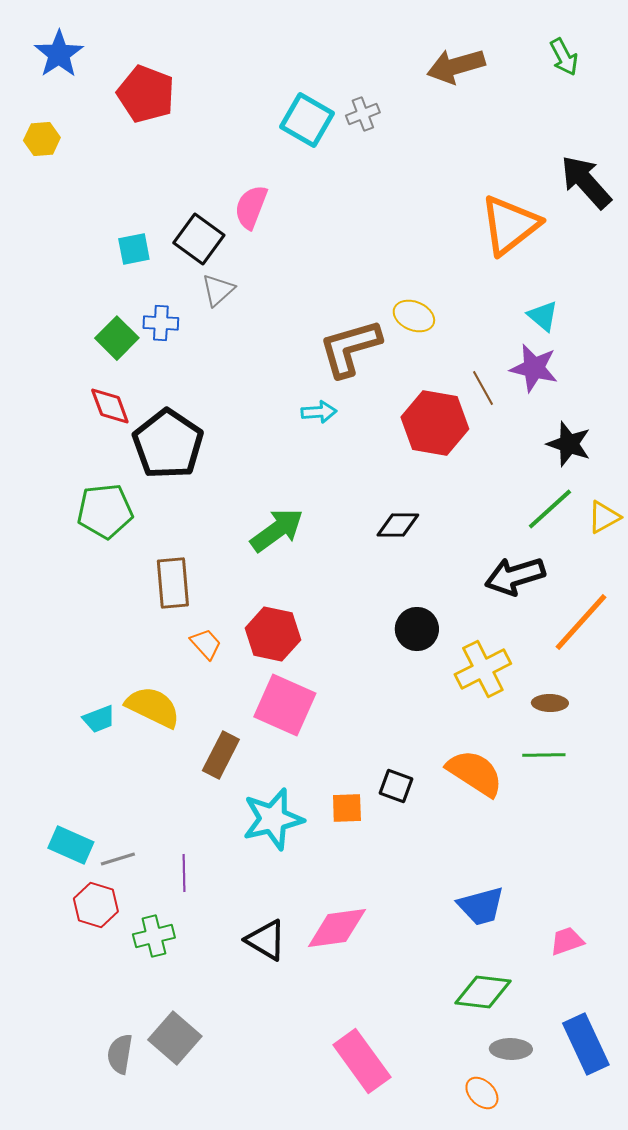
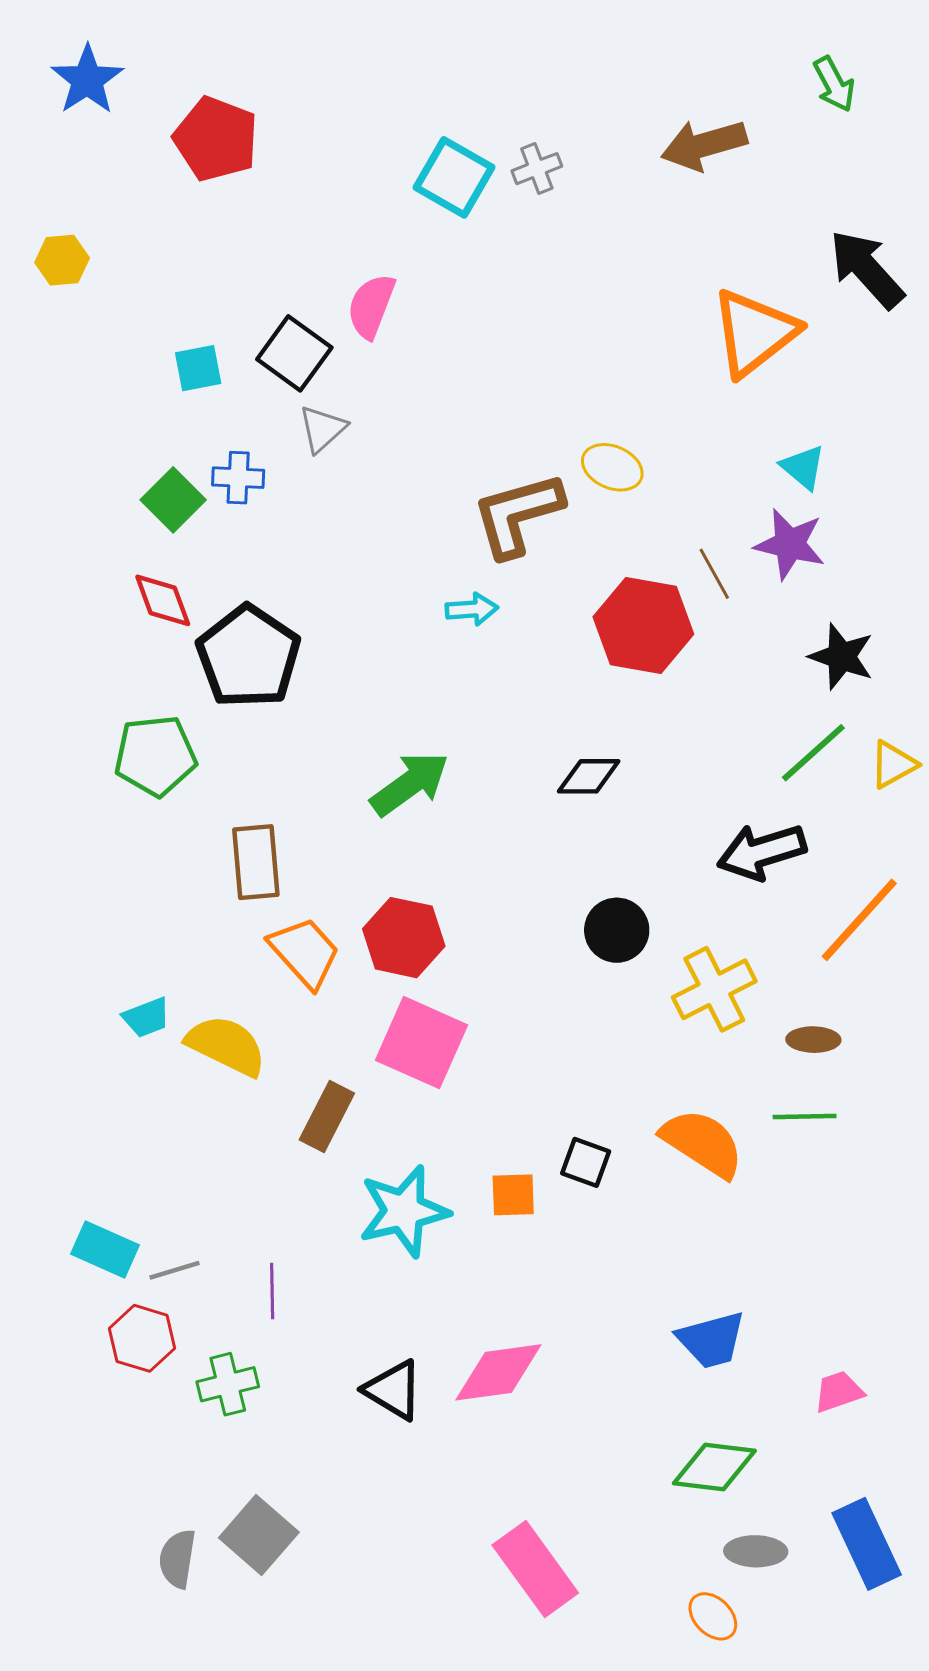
brown arrow: (456, 66) -> (704, 145), moved
yellow hexagon: (42, 139) -> (62, 260), moved
orange trapezoid: (206, 644) -> (305, 952), size x1.6
cyan trapezoid: (99, 719) -> (146, 1017), moved

